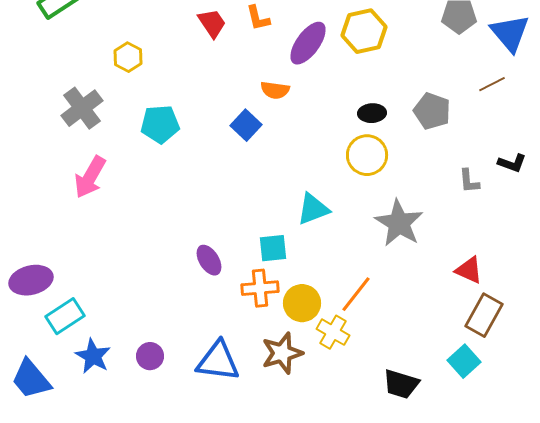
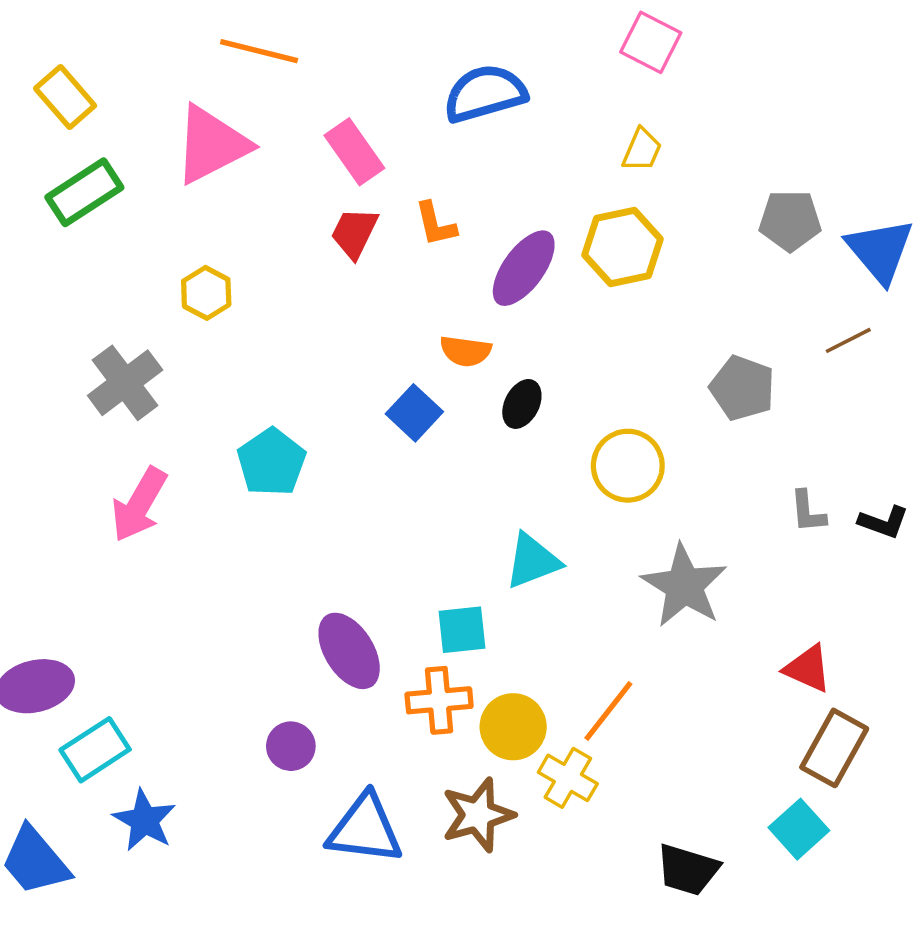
red trapezoid: (212, 23) -> (354, 233), turned -120
black ellipse: (372, 113) -> (522, 404), moved, turned -60
cyan pentagon: (160, 124) -> (271, 462), moved, turned -30
black L-shape: (512, 163) -> (884, 522), moved
purple ellipse: (209, 260) -> (349, 651), size x1.4
purple circle: (150, 356) -> (291, 746), moved

